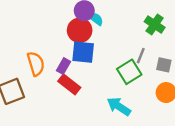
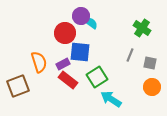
red circle: (80, 30) -> (65, 33), moved
purple rectangle: (63, 66) -> (63, 64), turned 32
green square: (129, 72) -> (97, 77), moved

